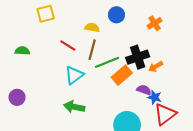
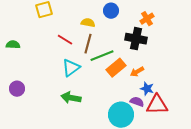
green semicircle: (22, 51) -> (13, 45), moved
black cross: (138, 57) -> (136, 39), moved, turned 30
orange arrow: (156, 67) -> (137, 72), moved
purple semicircle: (144, 90) -> (137, 102), moved
red triangle: (165, 114) -> (157, 105), turned 35

